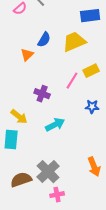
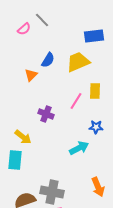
yellow rectangle: (91, 71) -> (95, 91), turned -63
cyan arrow: (55, 125) -> (79, 148), moved
gray cross: (48, 172) -> (52, 192), turned -35

